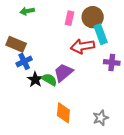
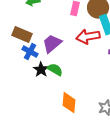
blue cross: (24, 61) -> (30, 52), turned -35
purple trapezoid: (63, 72) -> (52, 44), moved

